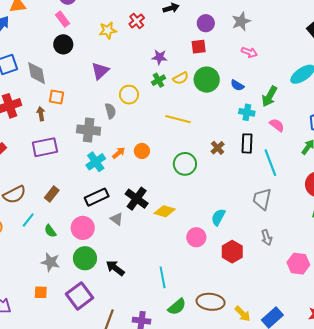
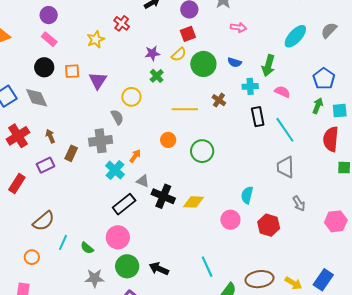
black circle: (63, 44) -> (44, 67), moved
yellow semicircle: (181, 78) -> (179, 54), moved
orange square: (56, 97) -> (72, 71), moved
purple rectangle: (45, 147) -> (46, 165), moved, size x0.7
brown cross: (218, 148) -> (219, 100), moved
orange circle: (142, 151) -> (168, 140), moved
brown rectangle: (52, 194) -> (71, 153), moved
gray triangle: (117, 219) -> (143, 181), moved

